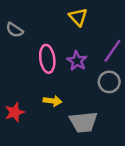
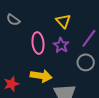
yellow triangle: (78, 17) -> (63, 21), moved
yellow arrow: (52, 101) -> (41, 76), size x1.5

